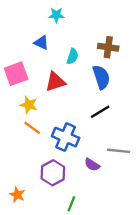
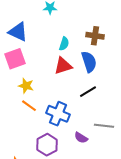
blue triangle: (41, 43) -> (18, 32), moved, size x1.5
red triangle: (55, 82) -> (63, 66), moved

